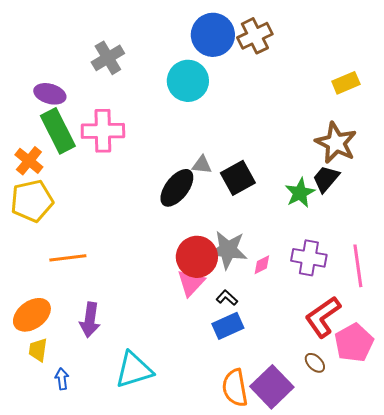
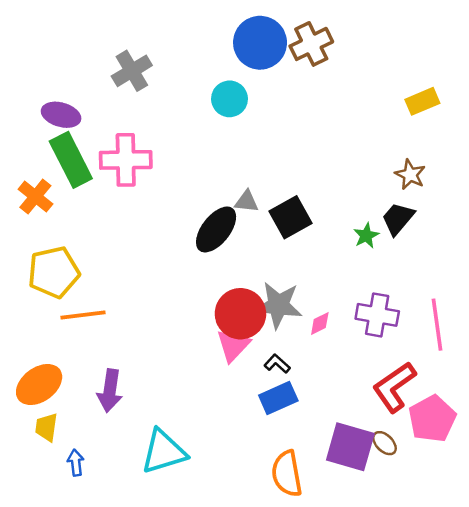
cyan circle: (188, 81) -> (229, 99), size x0.7
brown star: (336, 143) -> (410, 175), size x0.6
green star: (300, 193) -> (366, 236), size x0.7
yellow pentagon: (32, 201) -> (54, 272), moved
purple square: (272, 387) -> (350, 447), moved, turned -30

